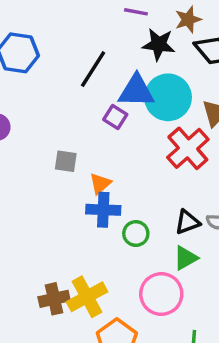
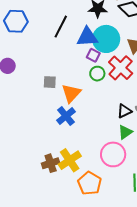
purple square: (115, 117) -> (93, 55), moved
orange triangle: (100, 184) -> (71, 93), size x1.5
blue cross: (103, 210) -> (66, 116), moved, turned -36
green circle: (136, 234) -> (97, 74), moved

